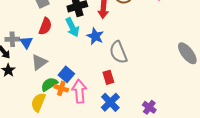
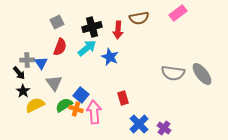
cyan arrow: (72, 27) -> (87, 48), turned -102
gray semicircle: (118, 52) -> (173, 73), moved, turned -60
gray triangle: (39, 62) -> (54, 83), turned -30
yellow semicircle: (38, 102) -> (35, 105), moved, turned 42
blue cross: (110, 102) -> (139, 124), moved

